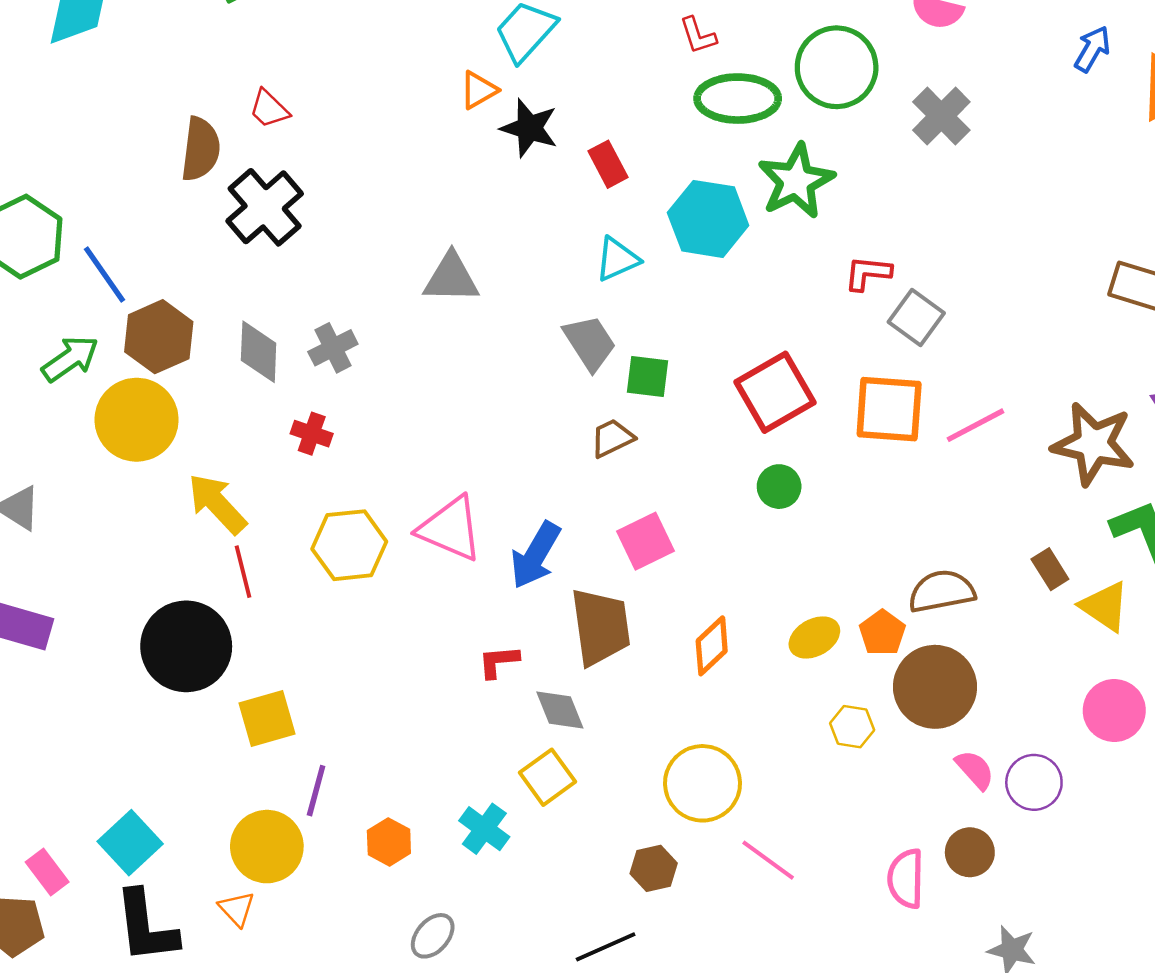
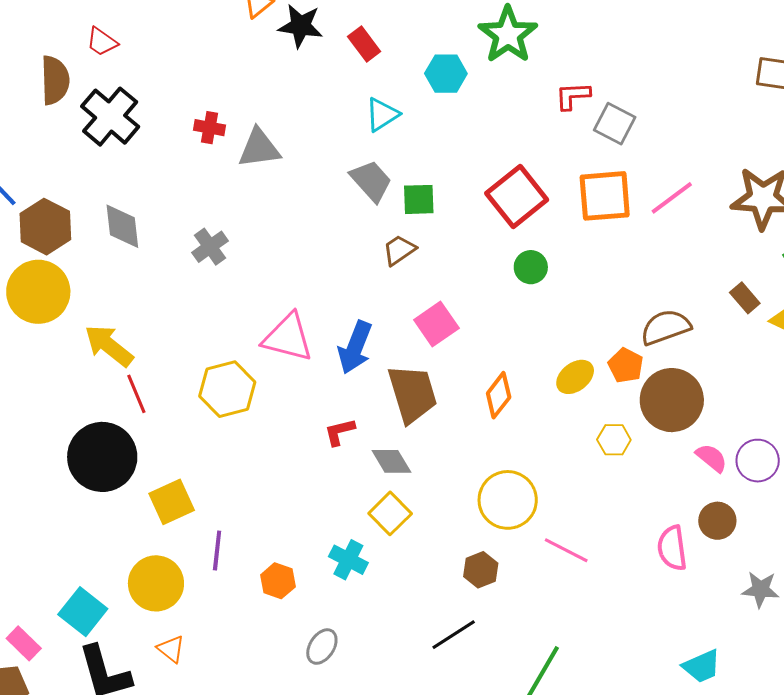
cyan hexagon: (708, 219) -> (446, 74), size x0.7
gray cross: (333, 348) -> (210, 247), moved
red cross: (312, 434) -> (209, 128), moved
yellow hexagon: (349, 545) -> (227, 389), moved
yellow circle: (267, 847) -> (156, 583), moved

